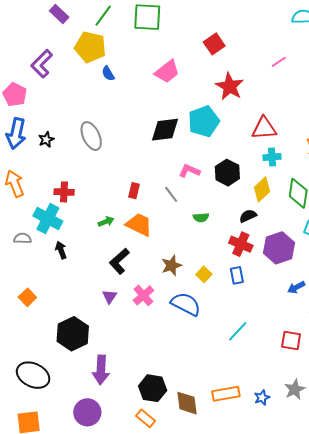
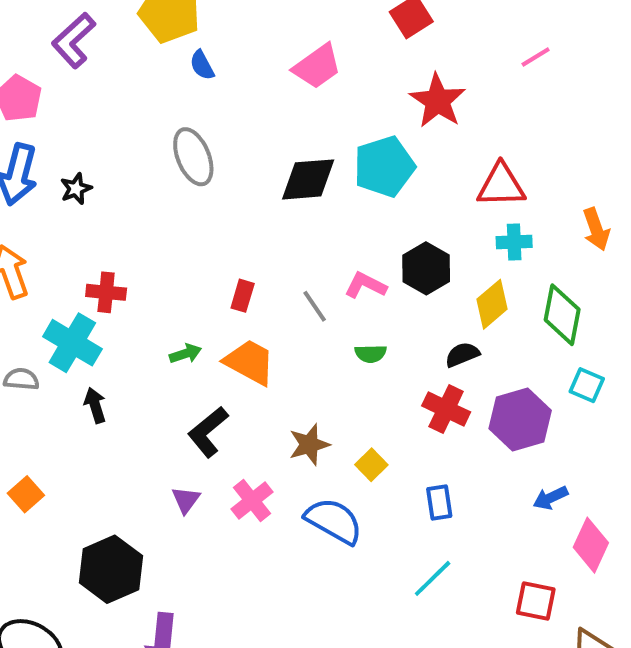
gray ellipse: (91, 136) -> (193, 157), moved
pink L-shape: (189, 171) -> (365, 285), moved
blue rectangle: (237, 275) -> (439, 503), moved

